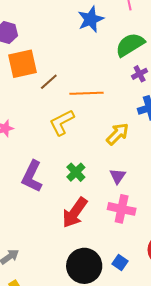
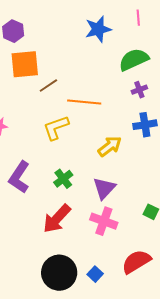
purple triangle: (118, 176) -> (104, 188), size x1.4

